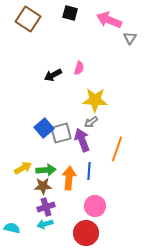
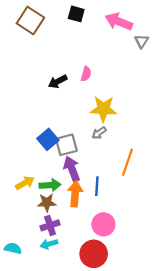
purple arrow: (82, 140) -> (72, 169), moved

